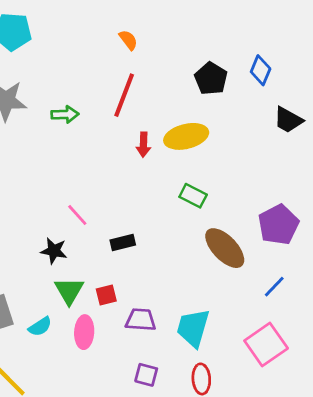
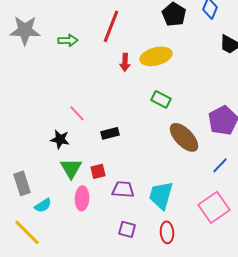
cyan semicircle: (40, 327) -> (43, 205), moved

